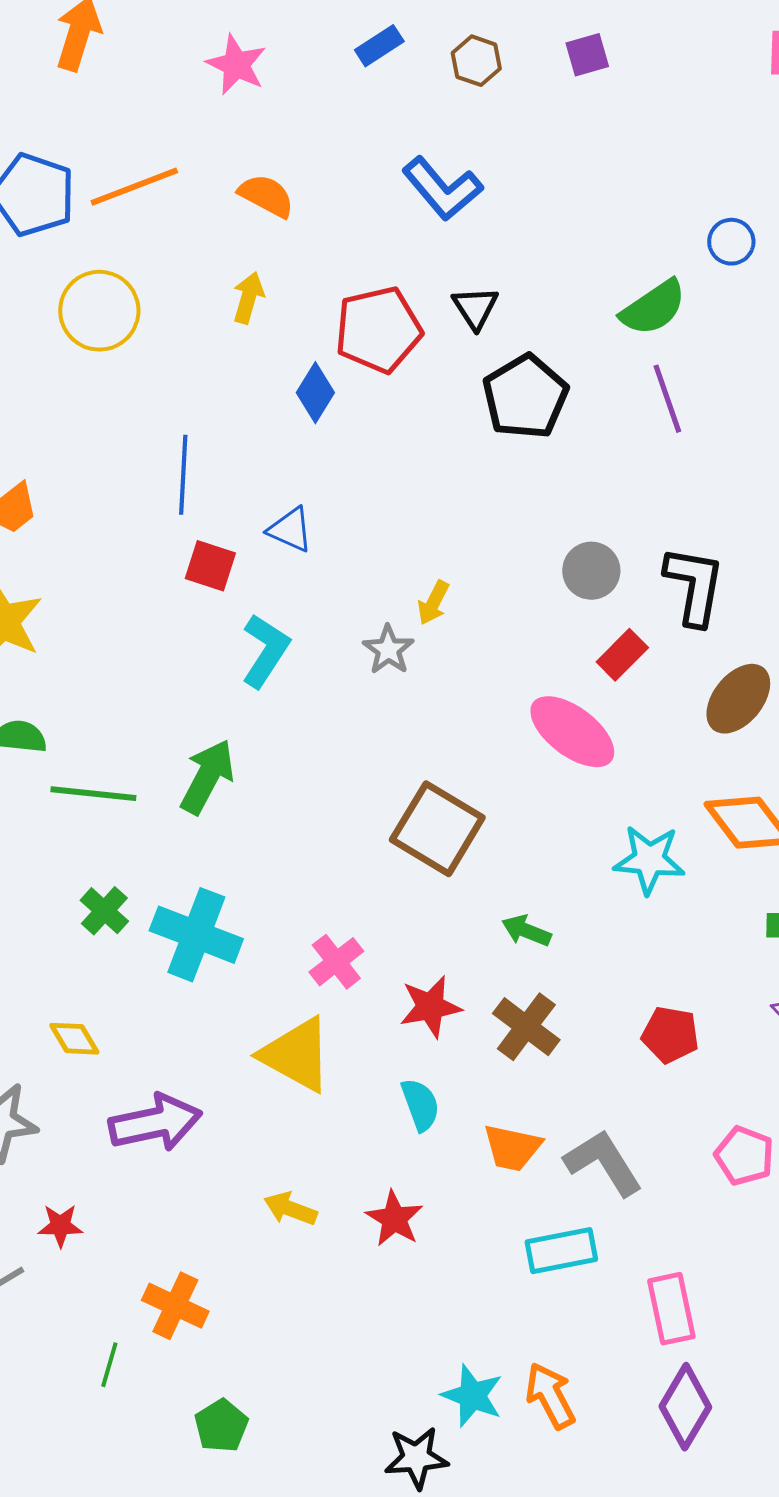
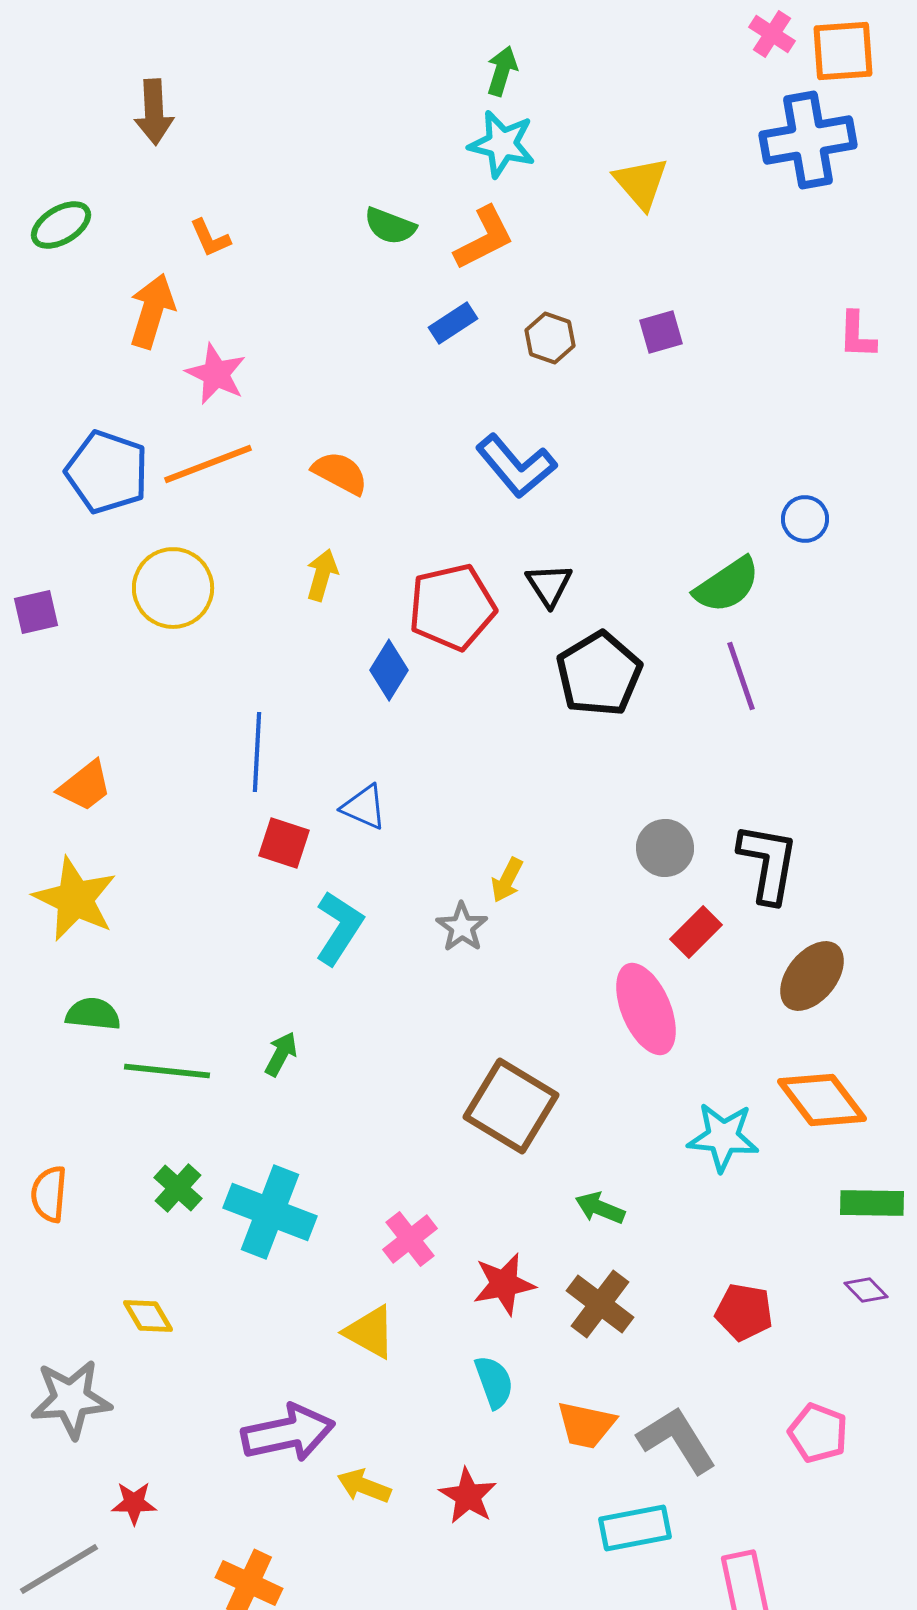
pink star: (236, 65) -> (216, 374), moved
pink ellipse: (572, 732) -> (646, 1009), turned 30
green arrow: (207, 777) -> (281, 1054), size x0.6
yellow triangle: (296, 1055) -> (370, 1332), size x0.7
purple arrow: (155, 1123) -> (288, 1433), moved

